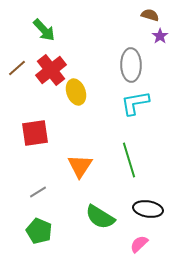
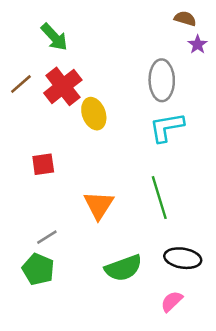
red square: (35, 133) -> (43, 164), size x0.7
green semicircle: (100, 217) -> (123, 268), turned -52
green pentagon: (39, 231) -> (38, 269), moved

